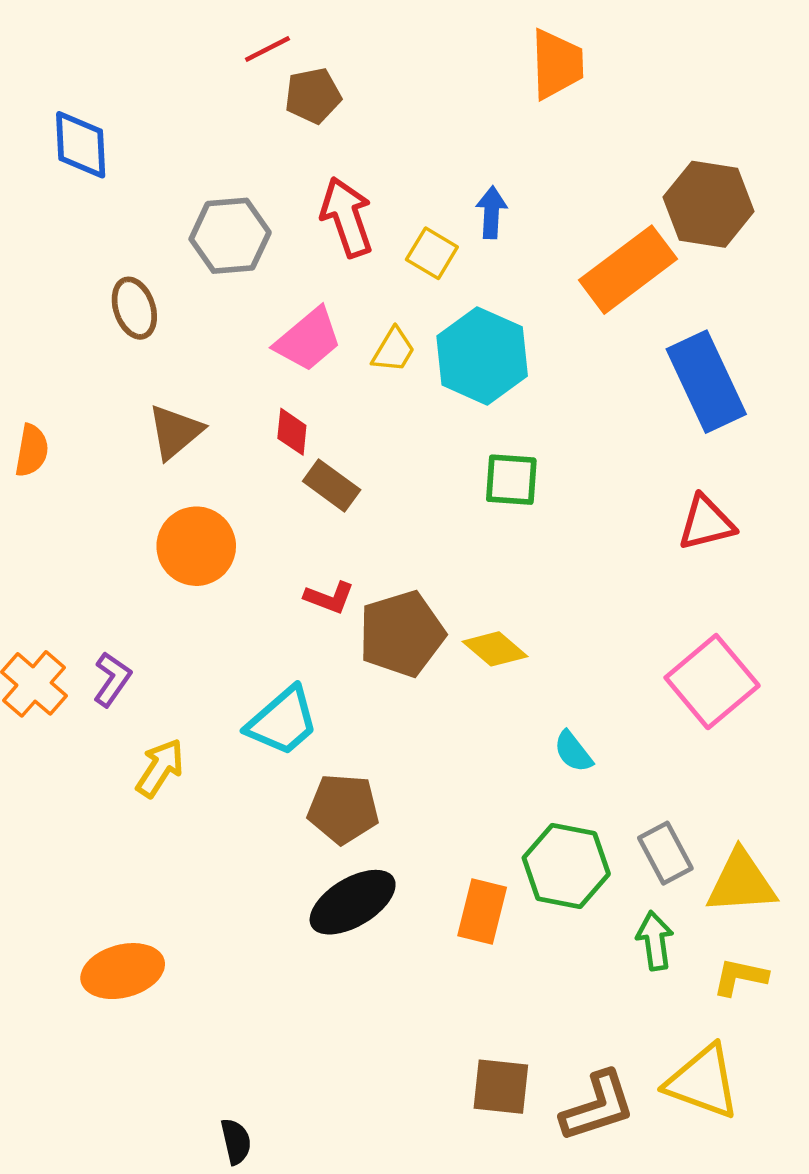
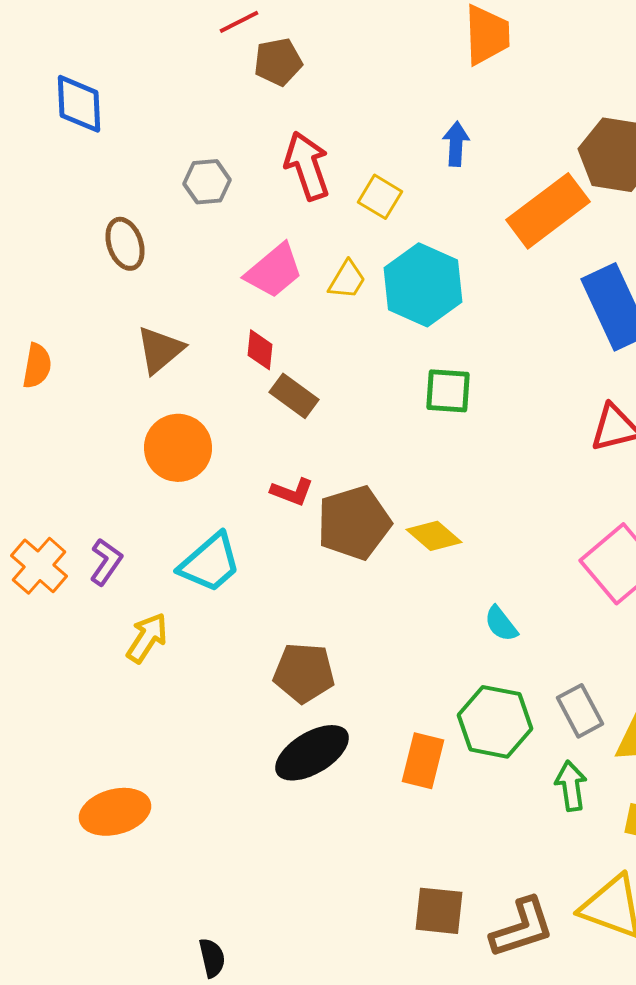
blue arrow: (491, 212) -> (456, 144), moved
gray hexagon: (230, 236) -> (207, 182), size x0.7
cyan trapezoid: (283, 721) -> (210, 563), moved

